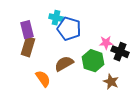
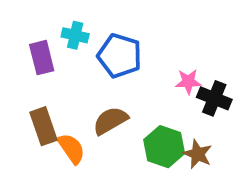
cyan cross: (56, 18) -> (75, 35), moved
brown rectangle: (28, 47) -> (44, 126), moved, turned -36
green hexagon: (93, 61) -> (164, 147), moved

